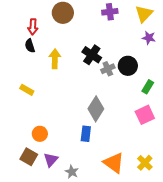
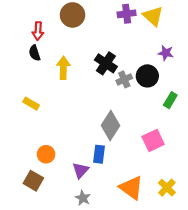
yellow triangle: (144, 14) -> (153, 16), moved, turned -30
purple star: (149, 38) -> (166, 53), moved
pink square: (145, 115) -> (153, 140), moved
purple triangle: (51, 160) -> (81, 170), moved

